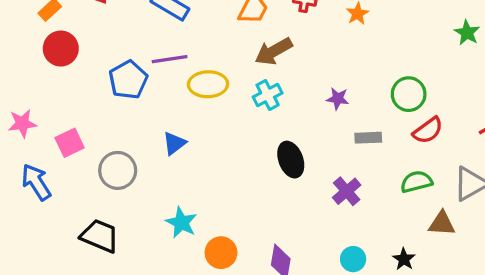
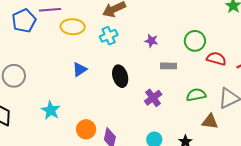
red semicircle: (428, 130) -> (216, 59), moved, turned -132
blue triangle: (174, 143) -> (80, 69), moved
orange circle: (221, 253) -> (86, 129), moved

